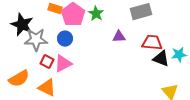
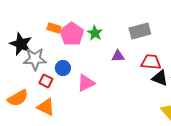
blue circle: (65, 39) -> (63, 68), moved
pink triangle: (63, 64) -> (86, 83), moved

